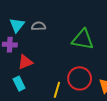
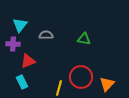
gray semicircle: (39, 26) -> (46, 35), moved
green triangle: (83, 39) -> (84, 39), size x0.6

